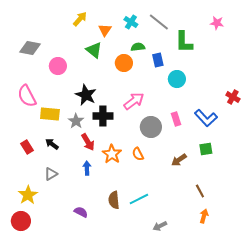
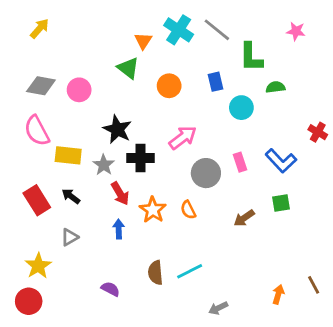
yellow arrow: (80, 19) -> (40, 28), moved
cyan cross: (131, 22) -> (179, 30), size x1.5
green semicircle: (138, 47) -> (275, 87), moved
gray diamond: (30, 48) -> (41, 86), moved
red rectangle: (27, 147) -> (37, 200), size x1.5
brown line: (200, 191) -> (314, 285), moved

